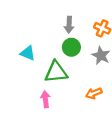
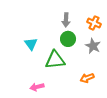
cyan triangle: (28, 53) -> (31, 44), turned 32
pink arrow: (45, 99) -> (37, 87), moved, turned -96

